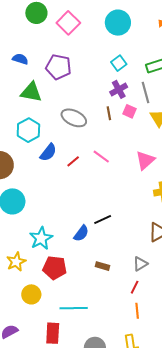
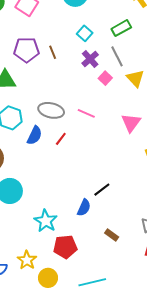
pink square: (129, 111) -> (105, 78), turned 32
brown line: (109, 113) -> (53, 52), moved
gray ellipse: (74, 118) -> (51, 110), moved
pink line: (101, 157) -> (86, 113), moved
yellow star: (16, 262) -> (27, 260), moved
brown rectangle: (103, 266) -> (112, 235), turned 32

